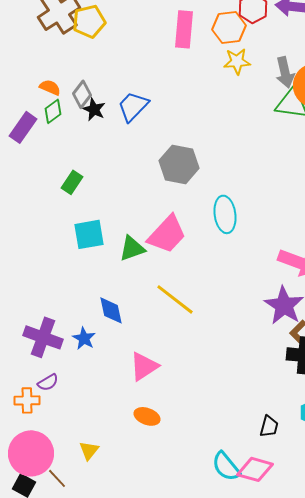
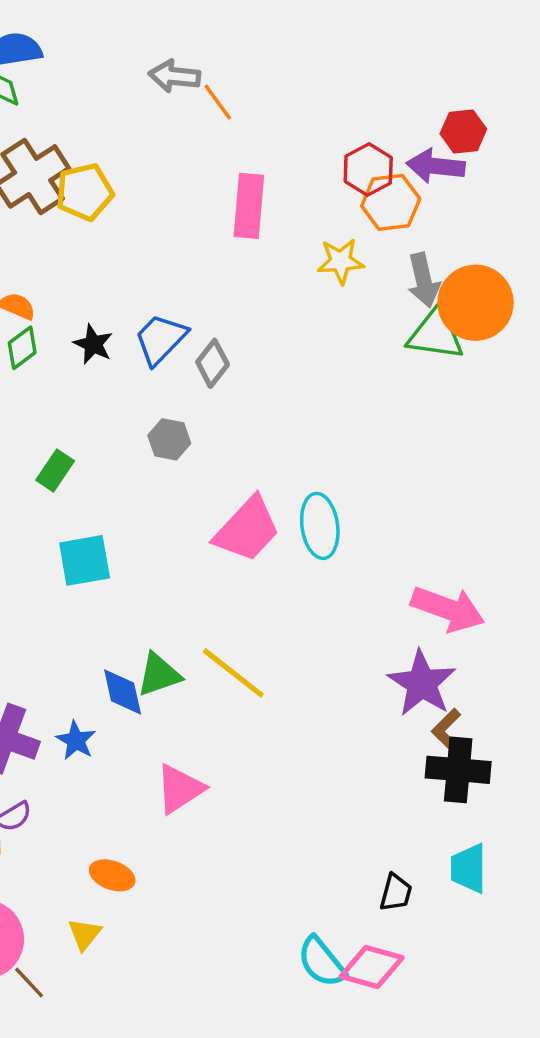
orange hexagon: (229, 27) -> (391, 202), moved
gray diamond: (82, 94) -> (213, 363), moved
gray hexagon: (179, 164) -> (169, 439), moved, size x0.6
pink trapezoid: (167, 234) -> (247, 529), moved
green triangle: (132, 248) -> (159, 675), moved
orange ellipse: (147, 416) -> (112, 875), moved

